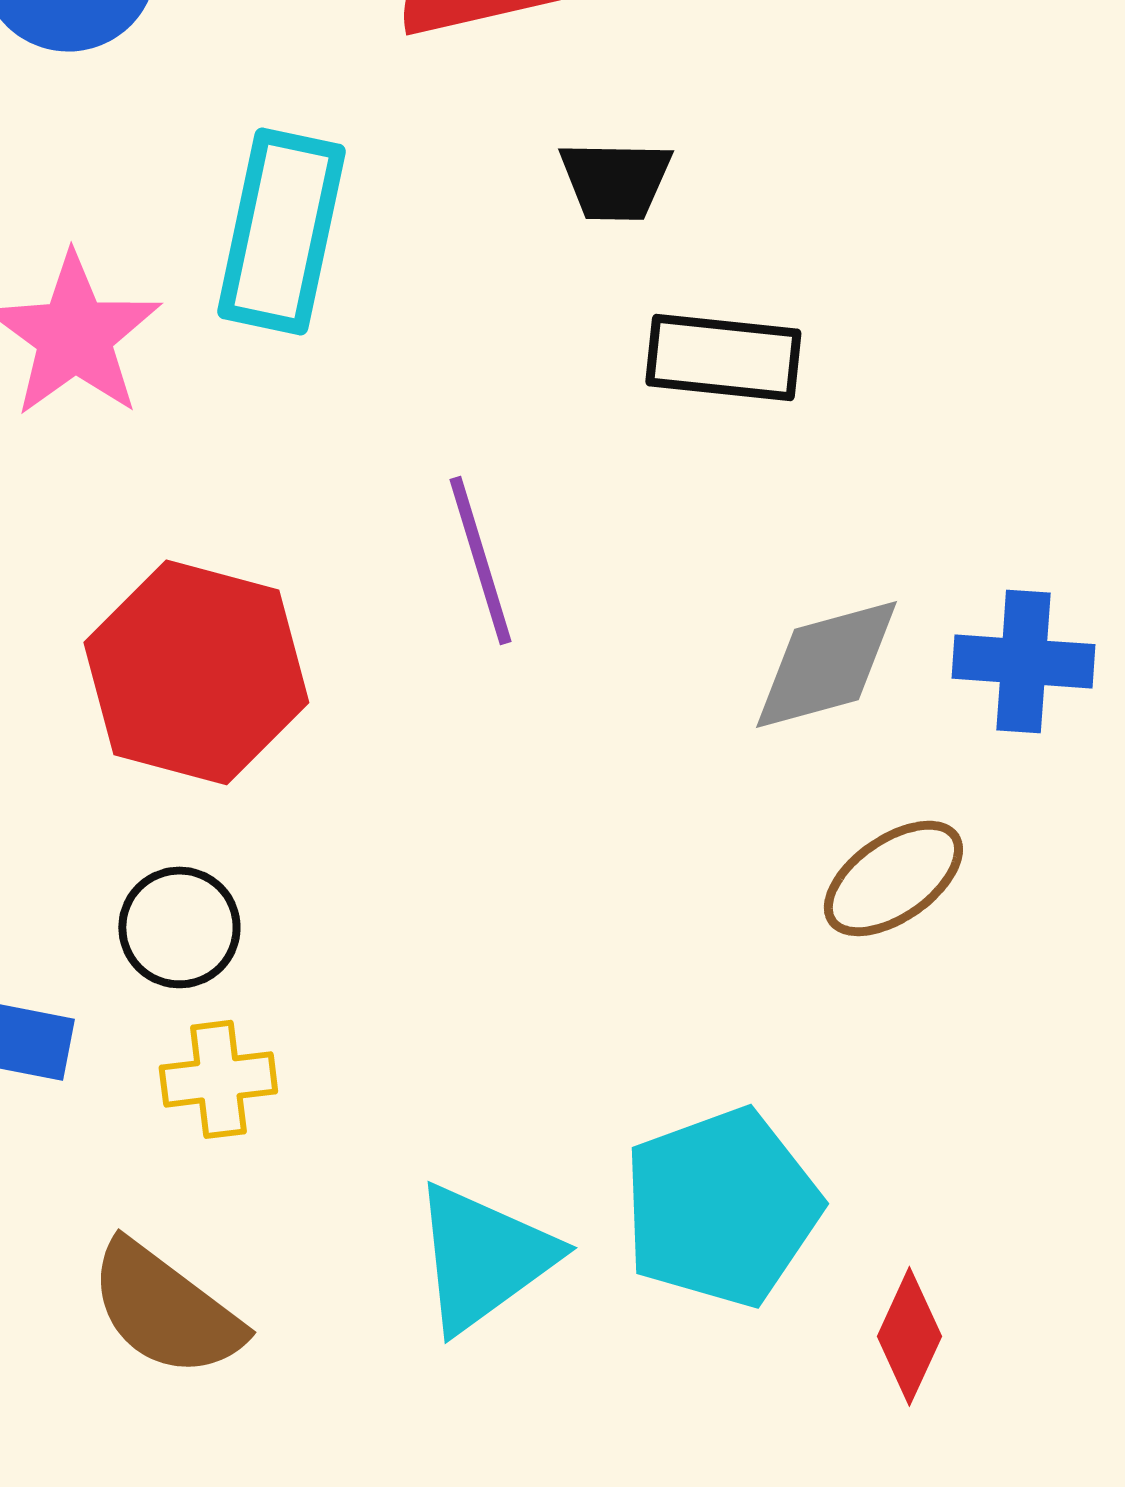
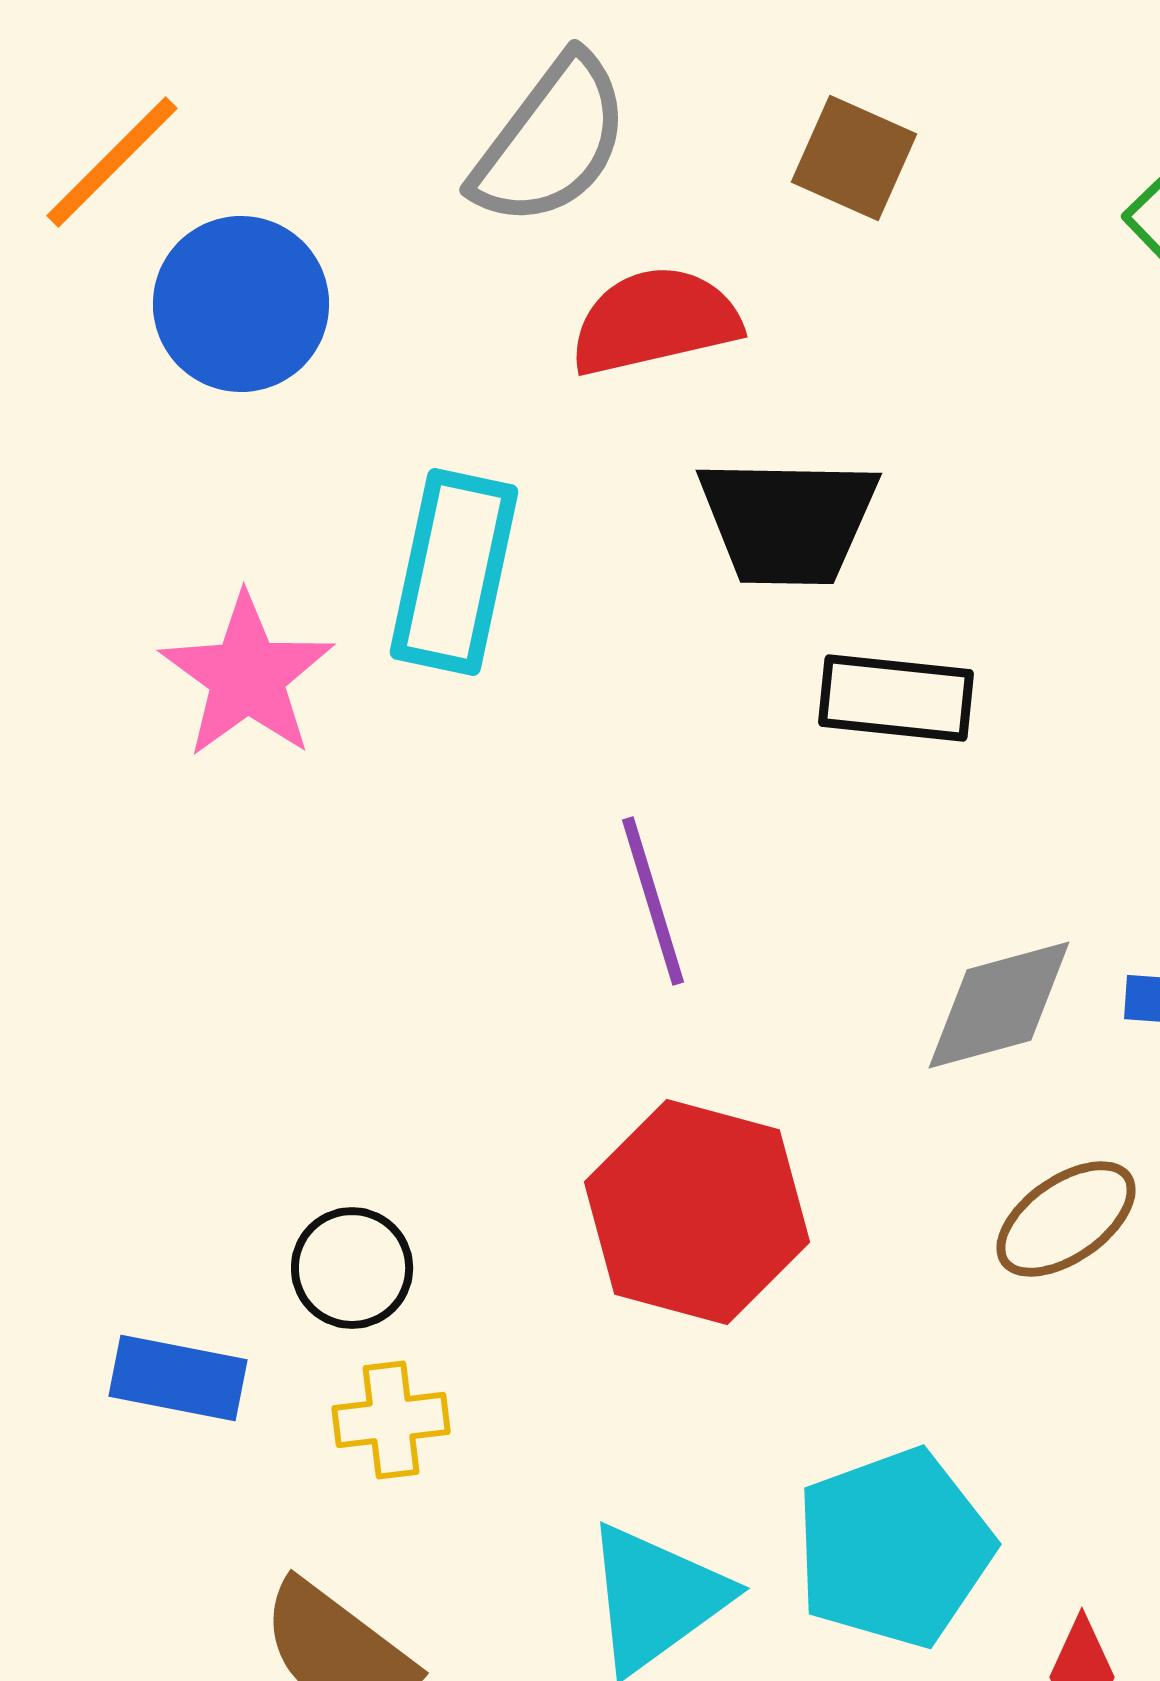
black trapezoid: (615, 180) -> (788, 521), size x1.6
red hexagon: (196, 672) -> (697, 1212), moved

